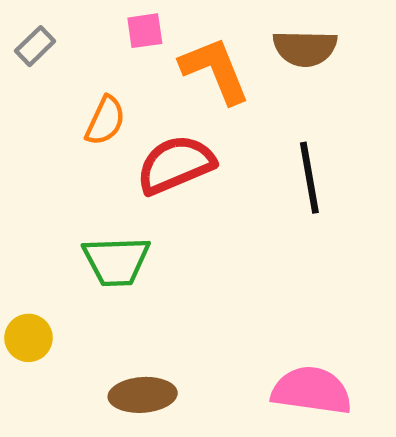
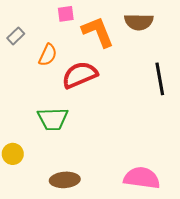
gray rectangle: (35, 46) -> (16, 36), moved
black line: (309, 178) -> (160, 79), moved

